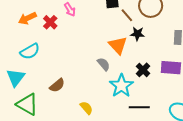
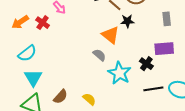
black cross: (143, 70) -> (146, 64), moved
cyan triangle: (16, 78) -> (33, 78), moved
brown semicircle: (57, 85) -> (60, 97), moved
black line: (139, 107) -> (153, 89), moved

